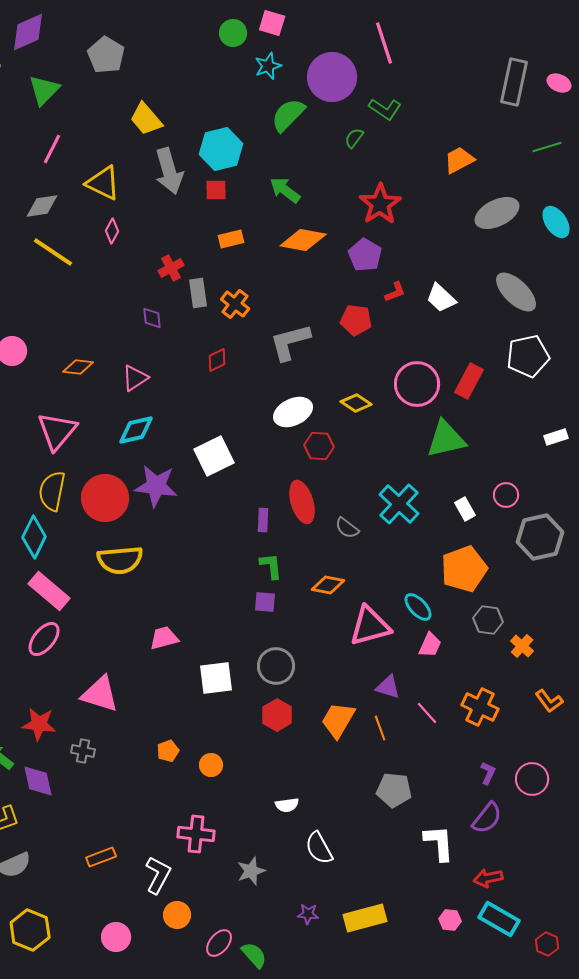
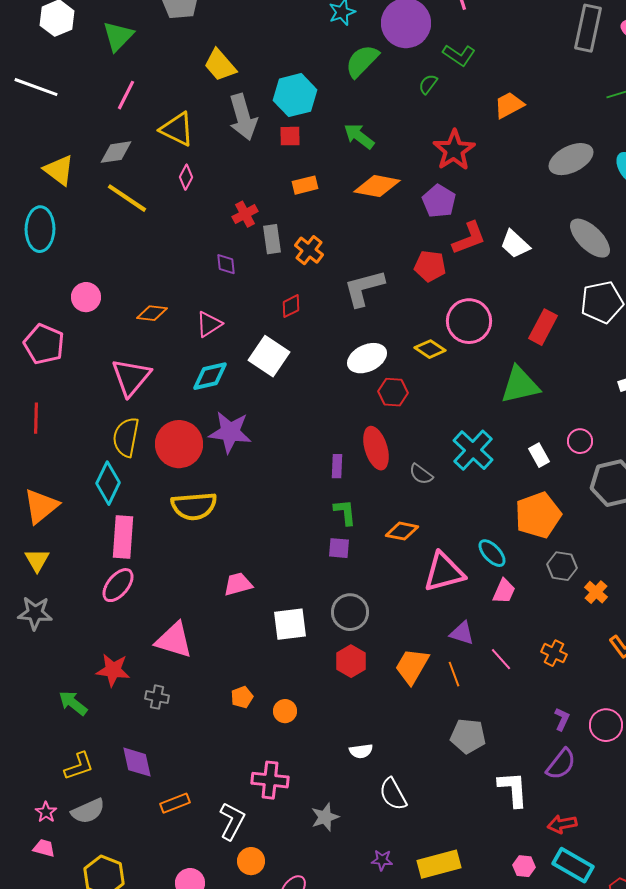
orange trapezoid: (459, 160) -> (509, 105), moved
red L-shape: (395, 292) -> (469, 238), size x1.6
pink circle: (417, 384) -> (469, 321), moved
white square: (214, 456) -> (269, 356), moved, turned -30
pink rectangle: (49, 591) -> (123, 537), turned 54
orange cross: (480, 707) -> (554, 653), size x0.7
purple diamond: (38, 781) -> (137, 762), moved

